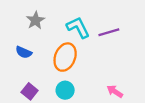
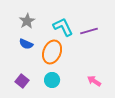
blue semicircle: (24, 52) -> (26, 44), moved

